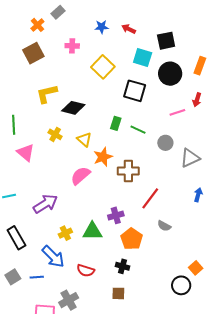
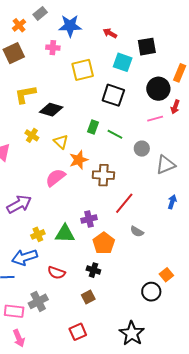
blue star: (102, 27) -> (70, 26), moved, size x1.6
yellow square: (103, 67) -> (83, 70), turned 30
black circle: (170, 74) -> (158, 89), moved
blue arrow: (53, 257) -> (25, 257), turned 115
brown square: (118, 293) -> (88, 297), turned -32

